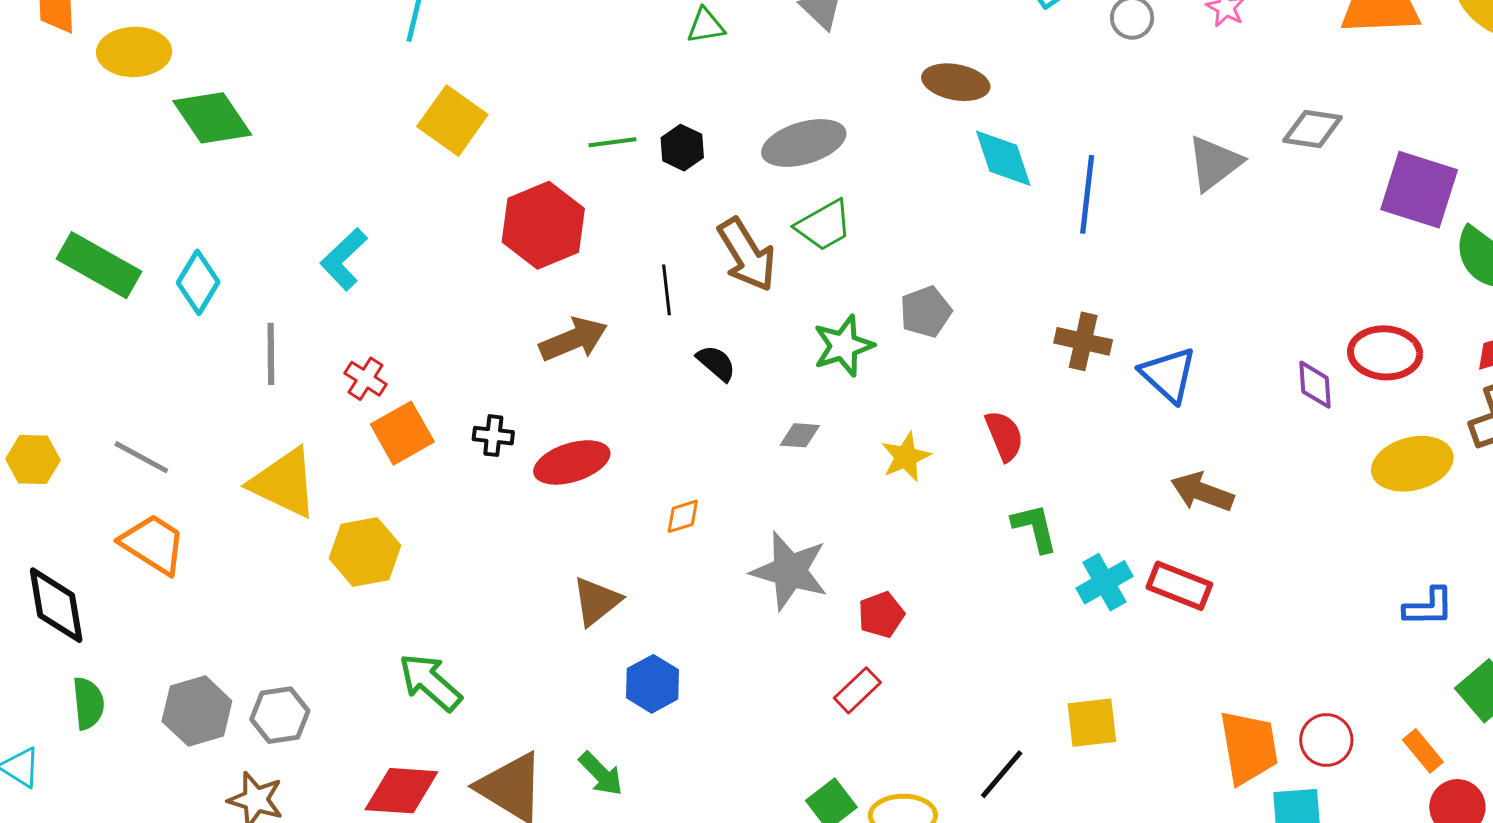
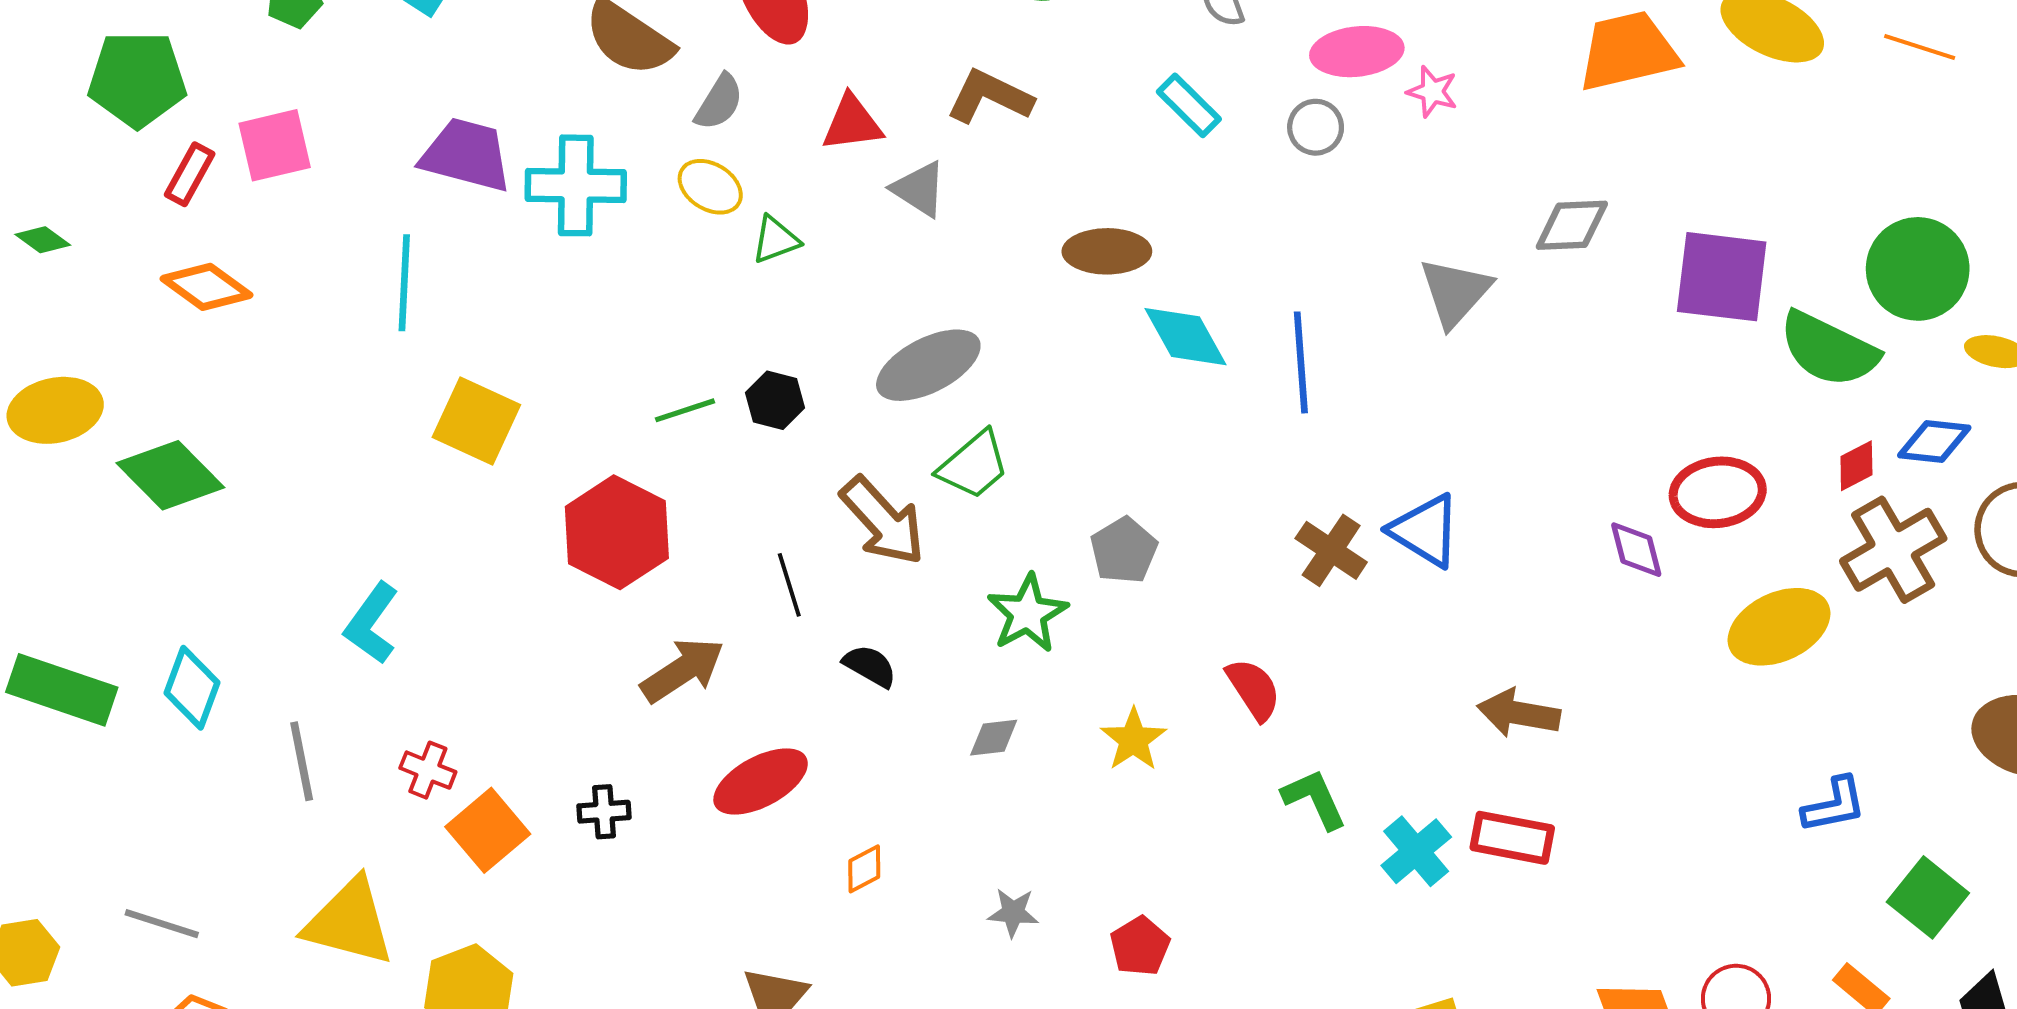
brown cross: (1083, 341) -> (1331, 550), turned 32
blue triangle: (1168, 375) -> (1425, 531), moved
red ellipse: (572, 462) -> (761, 782), moved
gray star: (790, 571) -> (1013, 913), size x0.5

